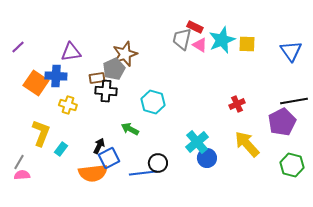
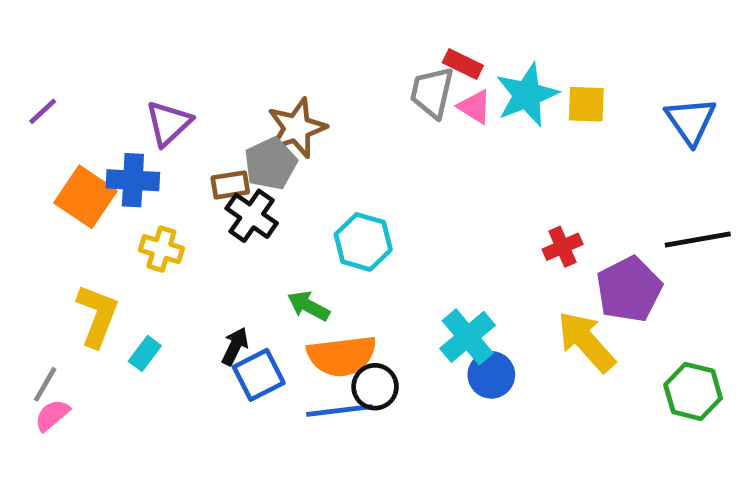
purple triangle: (71, 52) -> (169, 123), turned -35
black cross: (106, 91) -> (252, 216), turned 30
purple pentagon: (282, 122) -> (629, 289), moved
orange semicircle: (93, 173) -> (342, 356), moved
pink semicircle: (22, 175) -> (52, 415), turned -35

